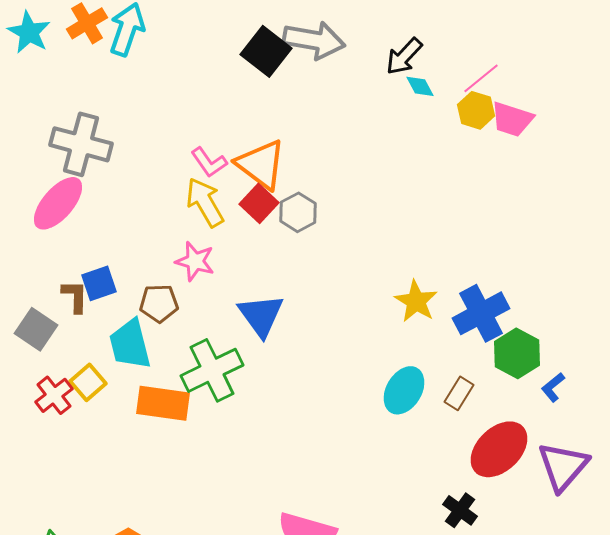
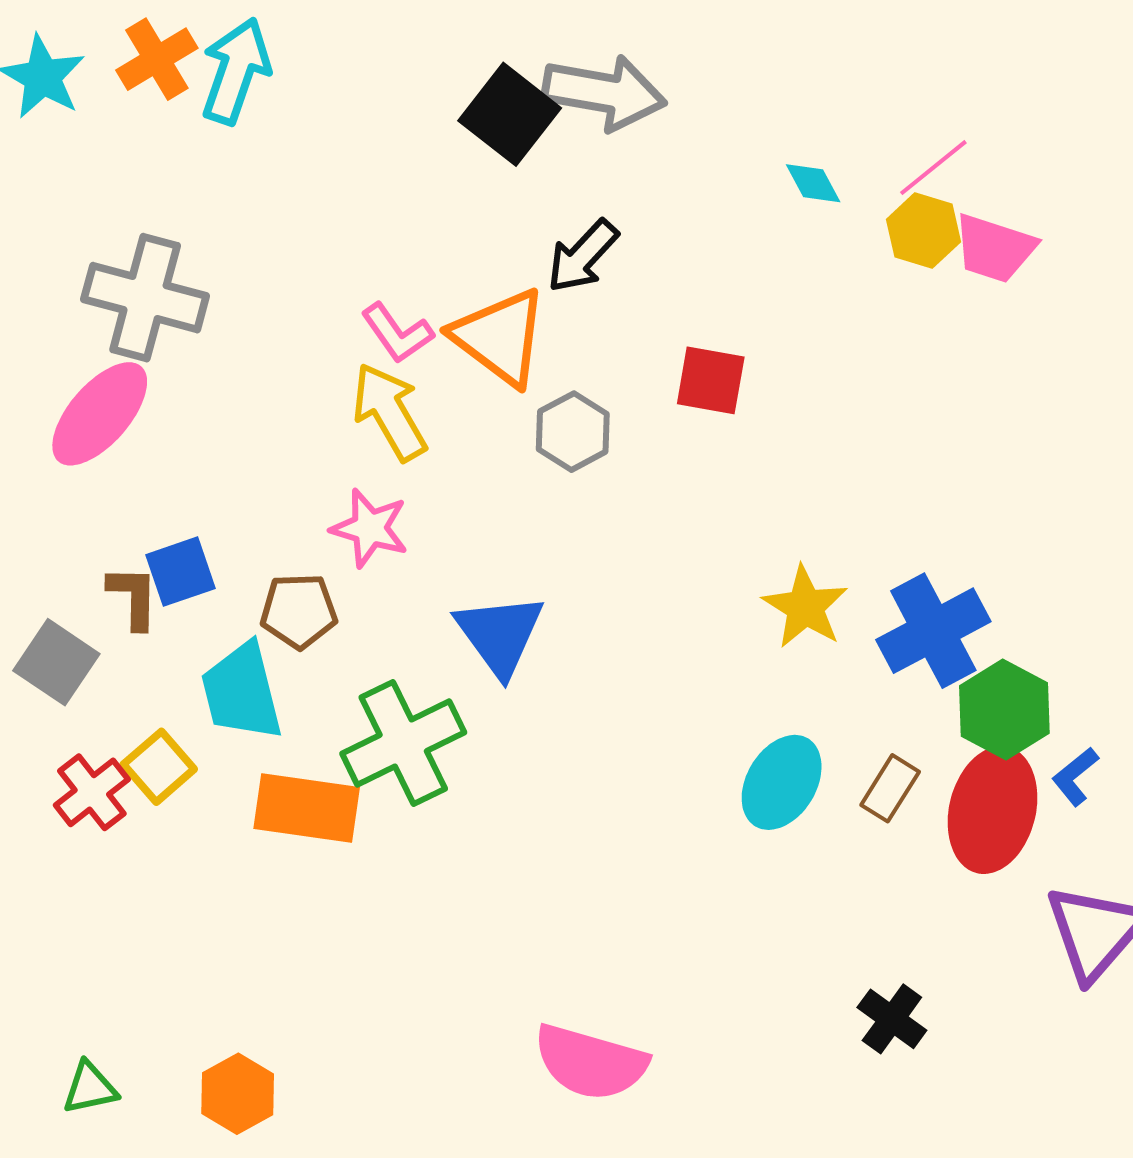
black arrow: (404, 56) -> (583, 256), moved
red square: (259, 203) -> (711, 380), moved, turned -33
red ellipse: (499, 449) -> (992, 810), moved, turned -32

